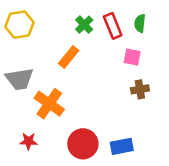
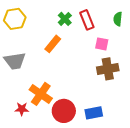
green semicircle: (140, 23) -> (118, 19), moved
brown cross: (140, 89) -> (108, 69), size x1.5
orange cross: (49, 104) -> (41, 94), moved

